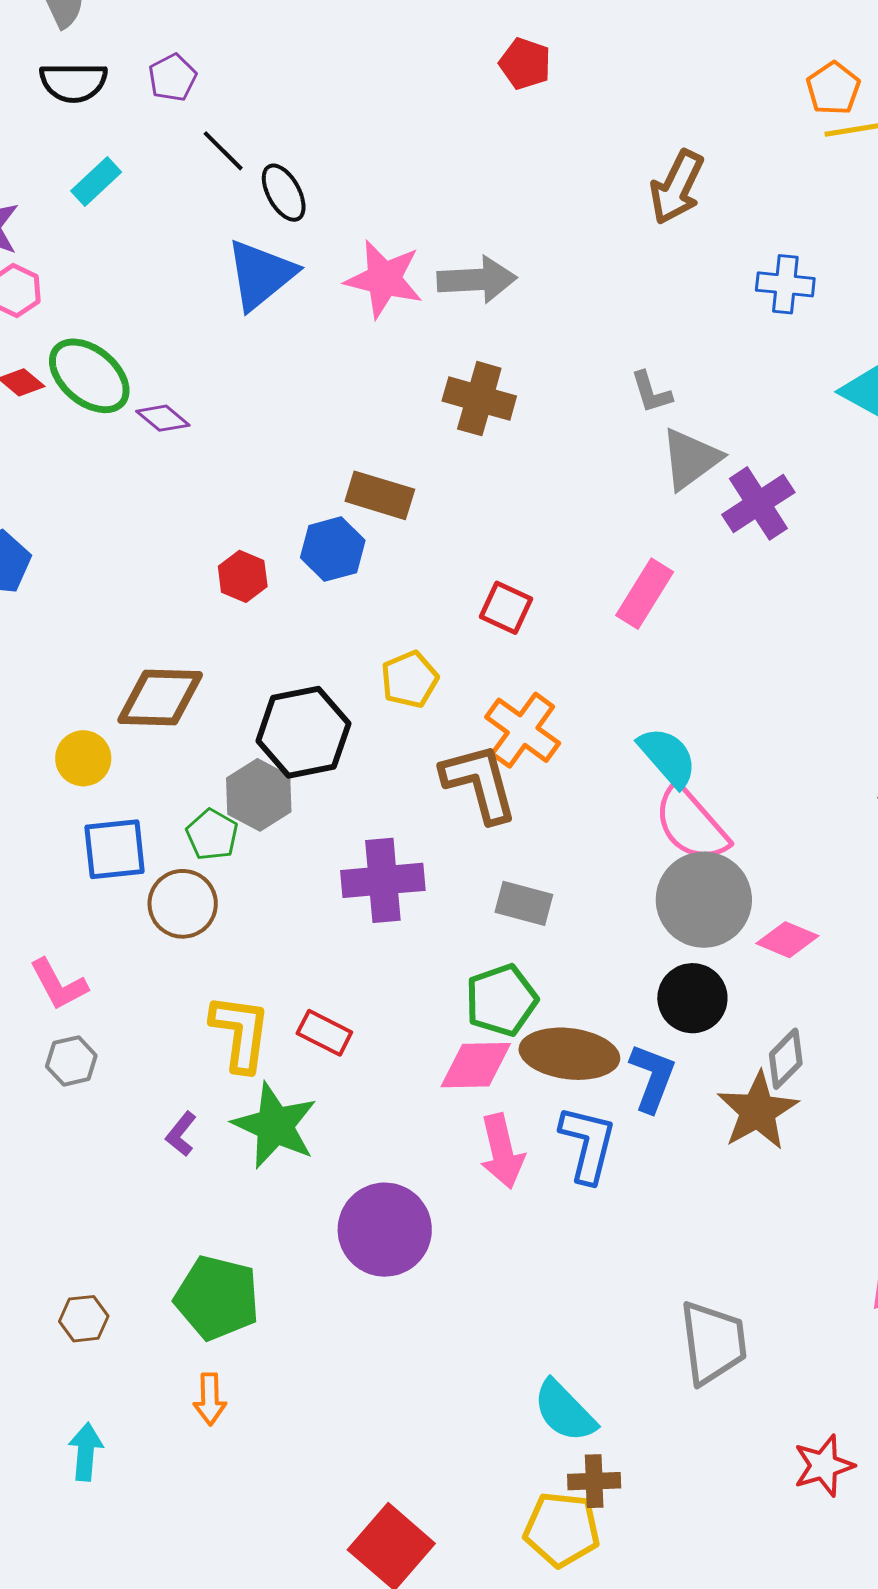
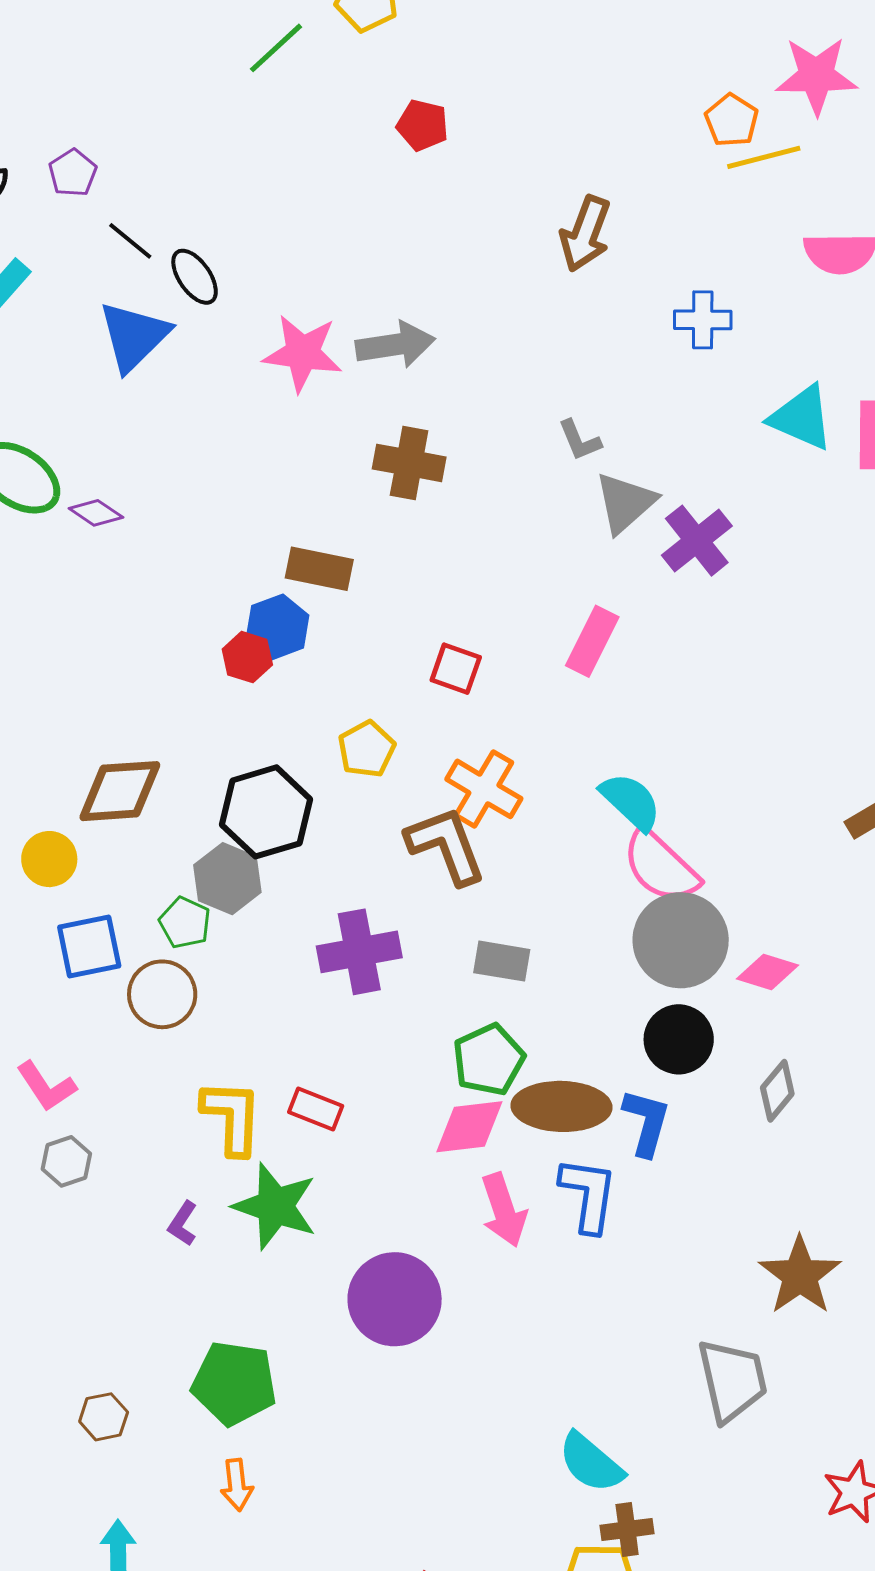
blue triangle: (261, 275) -> (134, 336), moved
red hexagon: (243, 576) -> (247, 657), moved
brown star: (758, 1111) -> (800, 1275), moved

